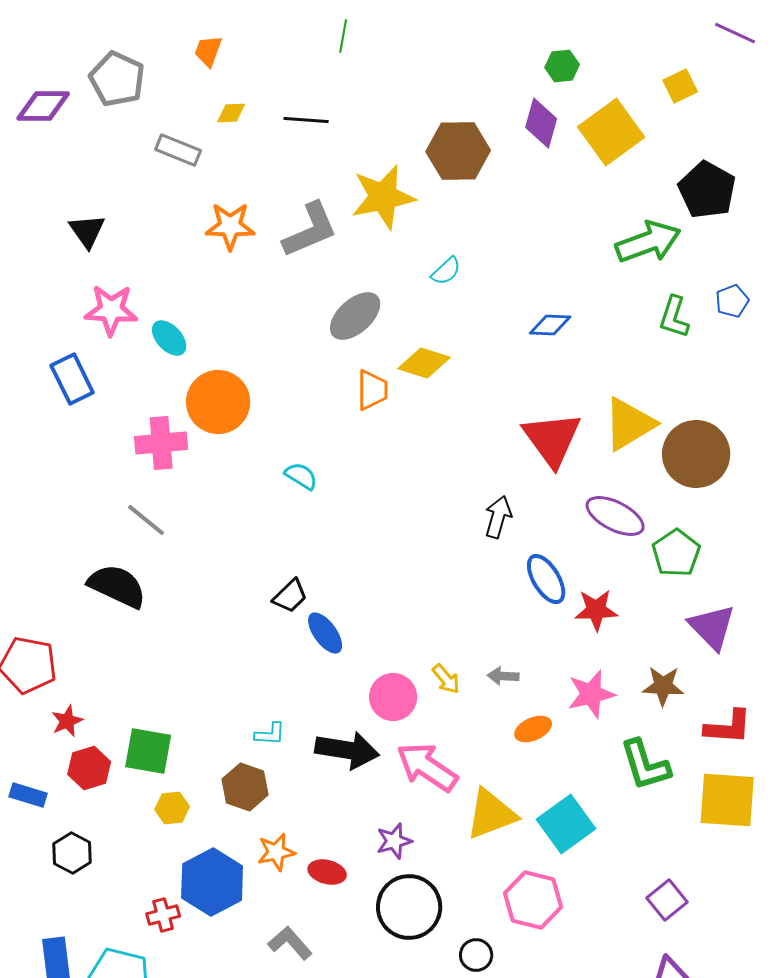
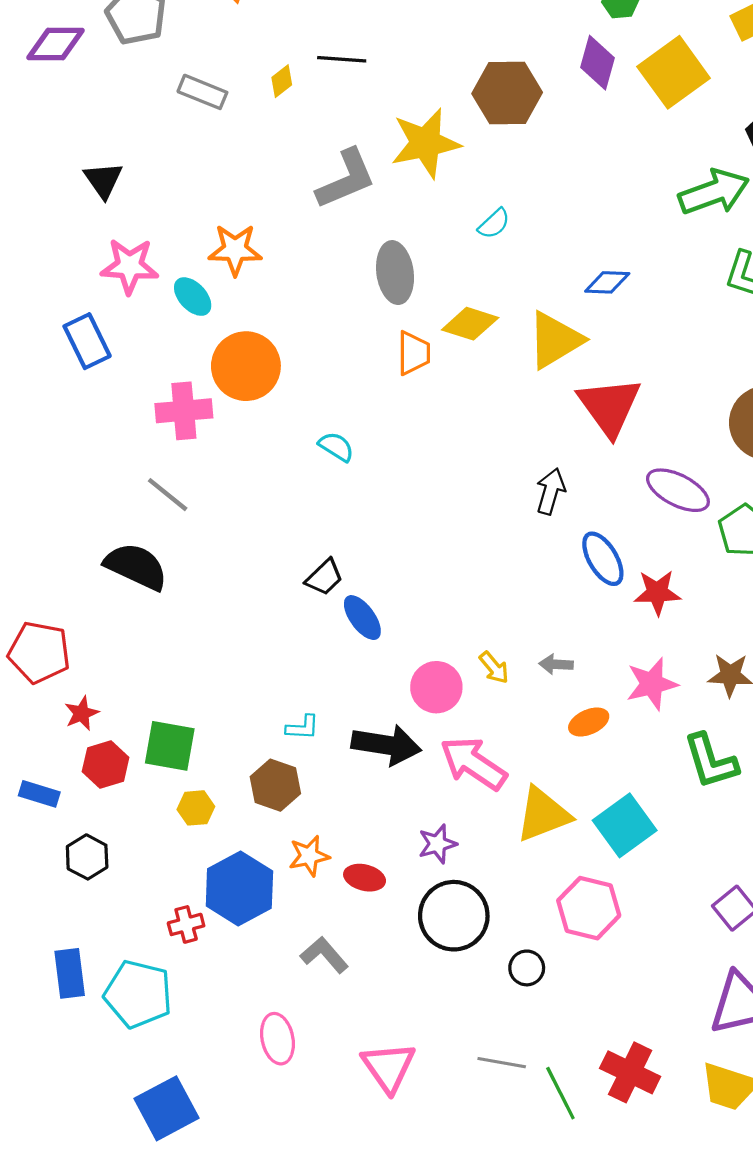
yellow diamond: (231, 113) -> (282, 81), moved, turned -36
orange star: (230, 226) -> (235, 250), moved
gray ellipse: (355, 316) -> (395, 273), turned -56
yellow triangle: (629, 424) -> (555, 340), moved

